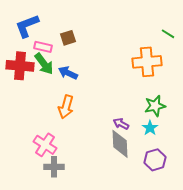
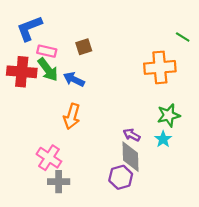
brown square: (68, 38) -> (84, 47), moved
purple hexagon: (155, 160) -> (121, 177), moved

